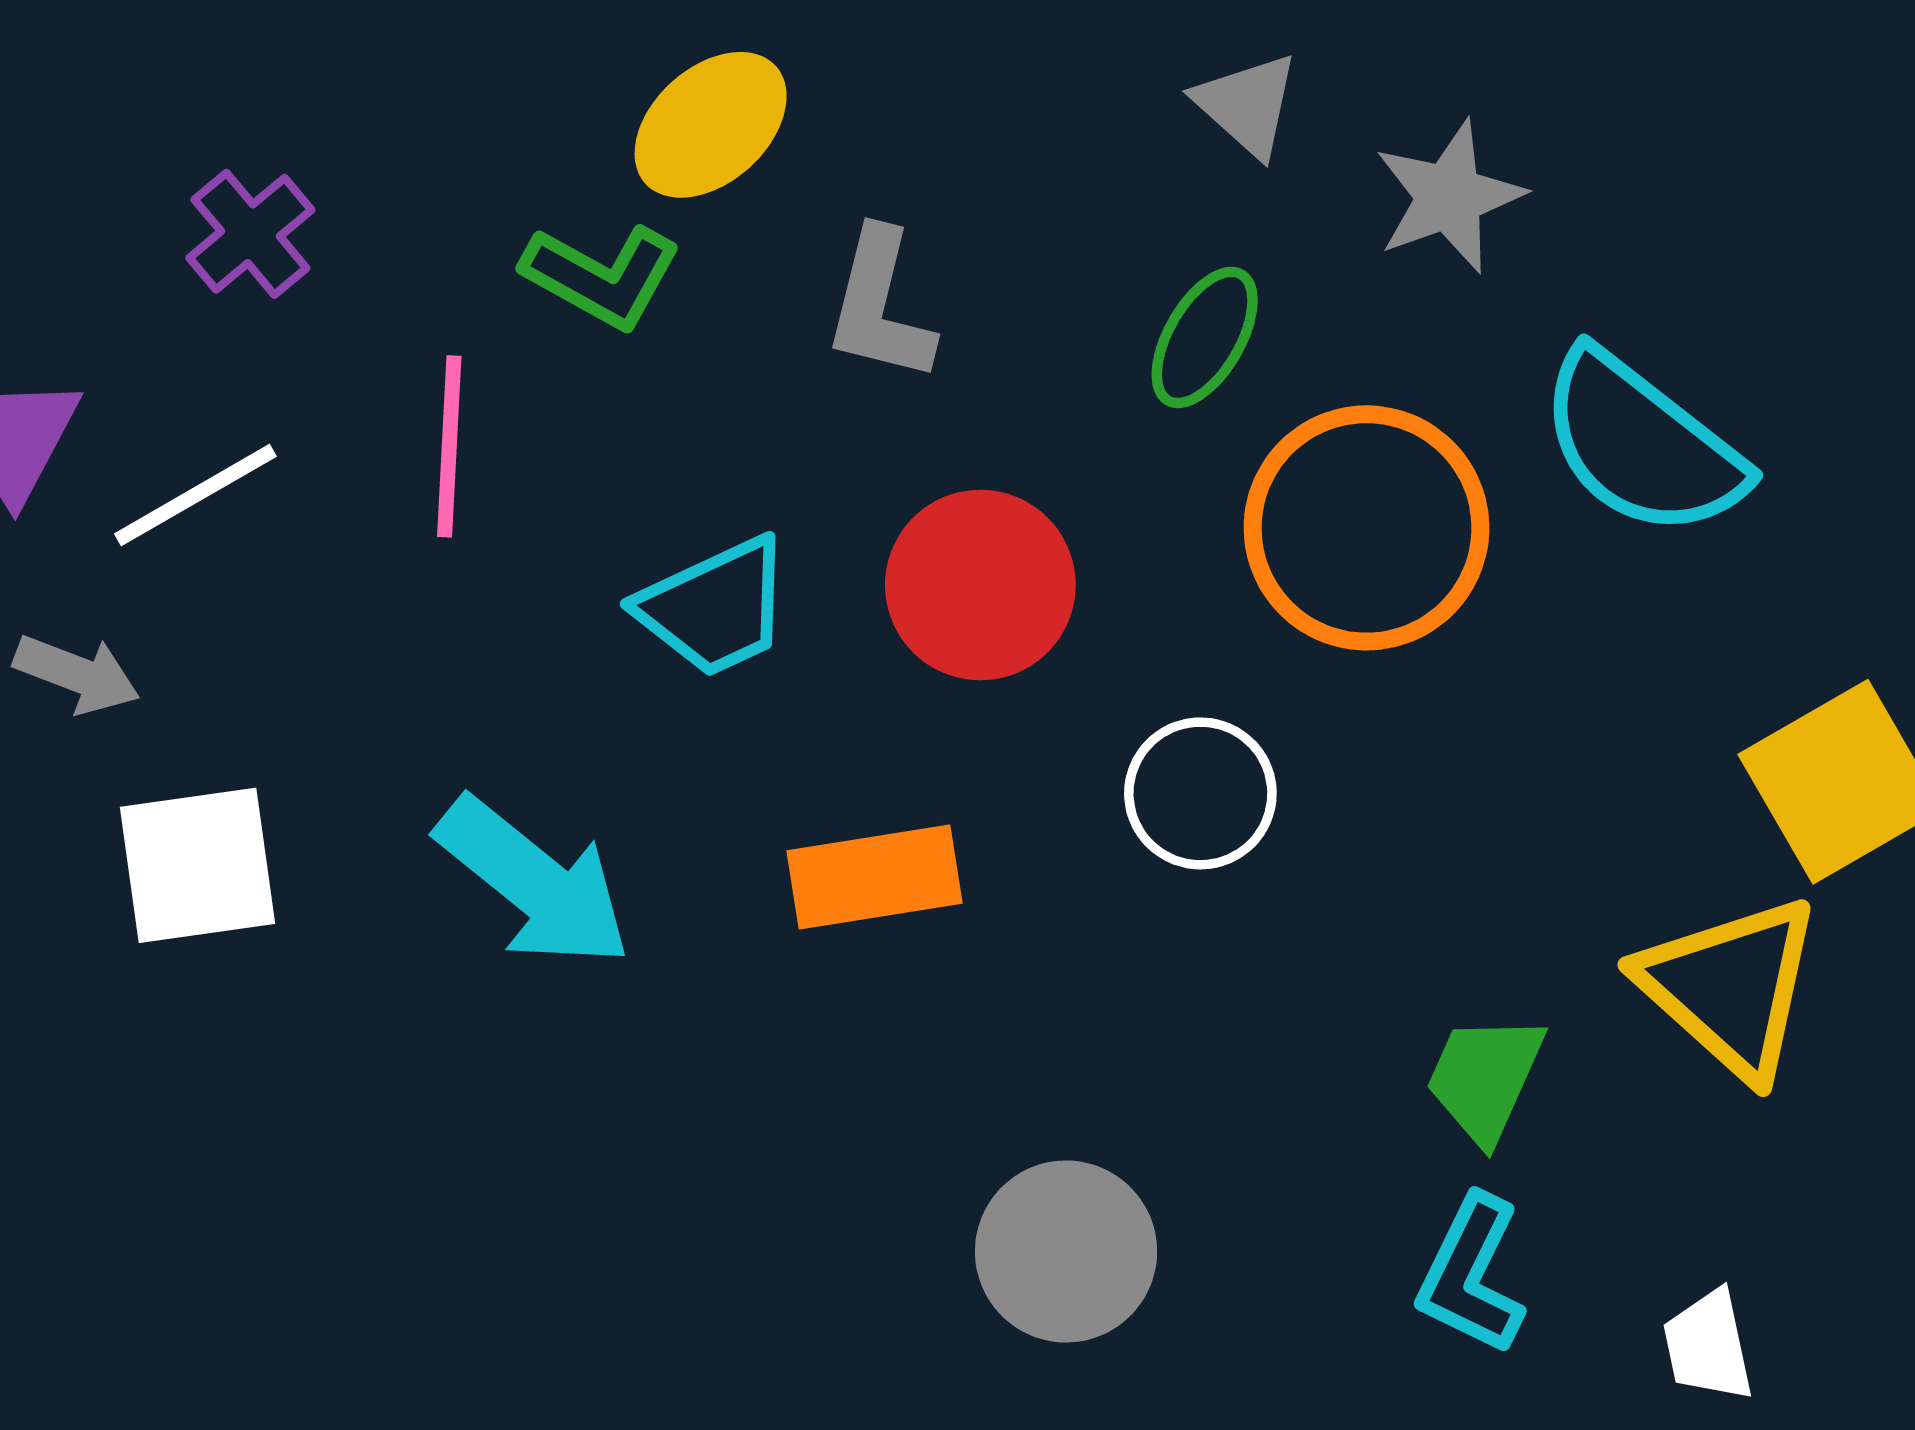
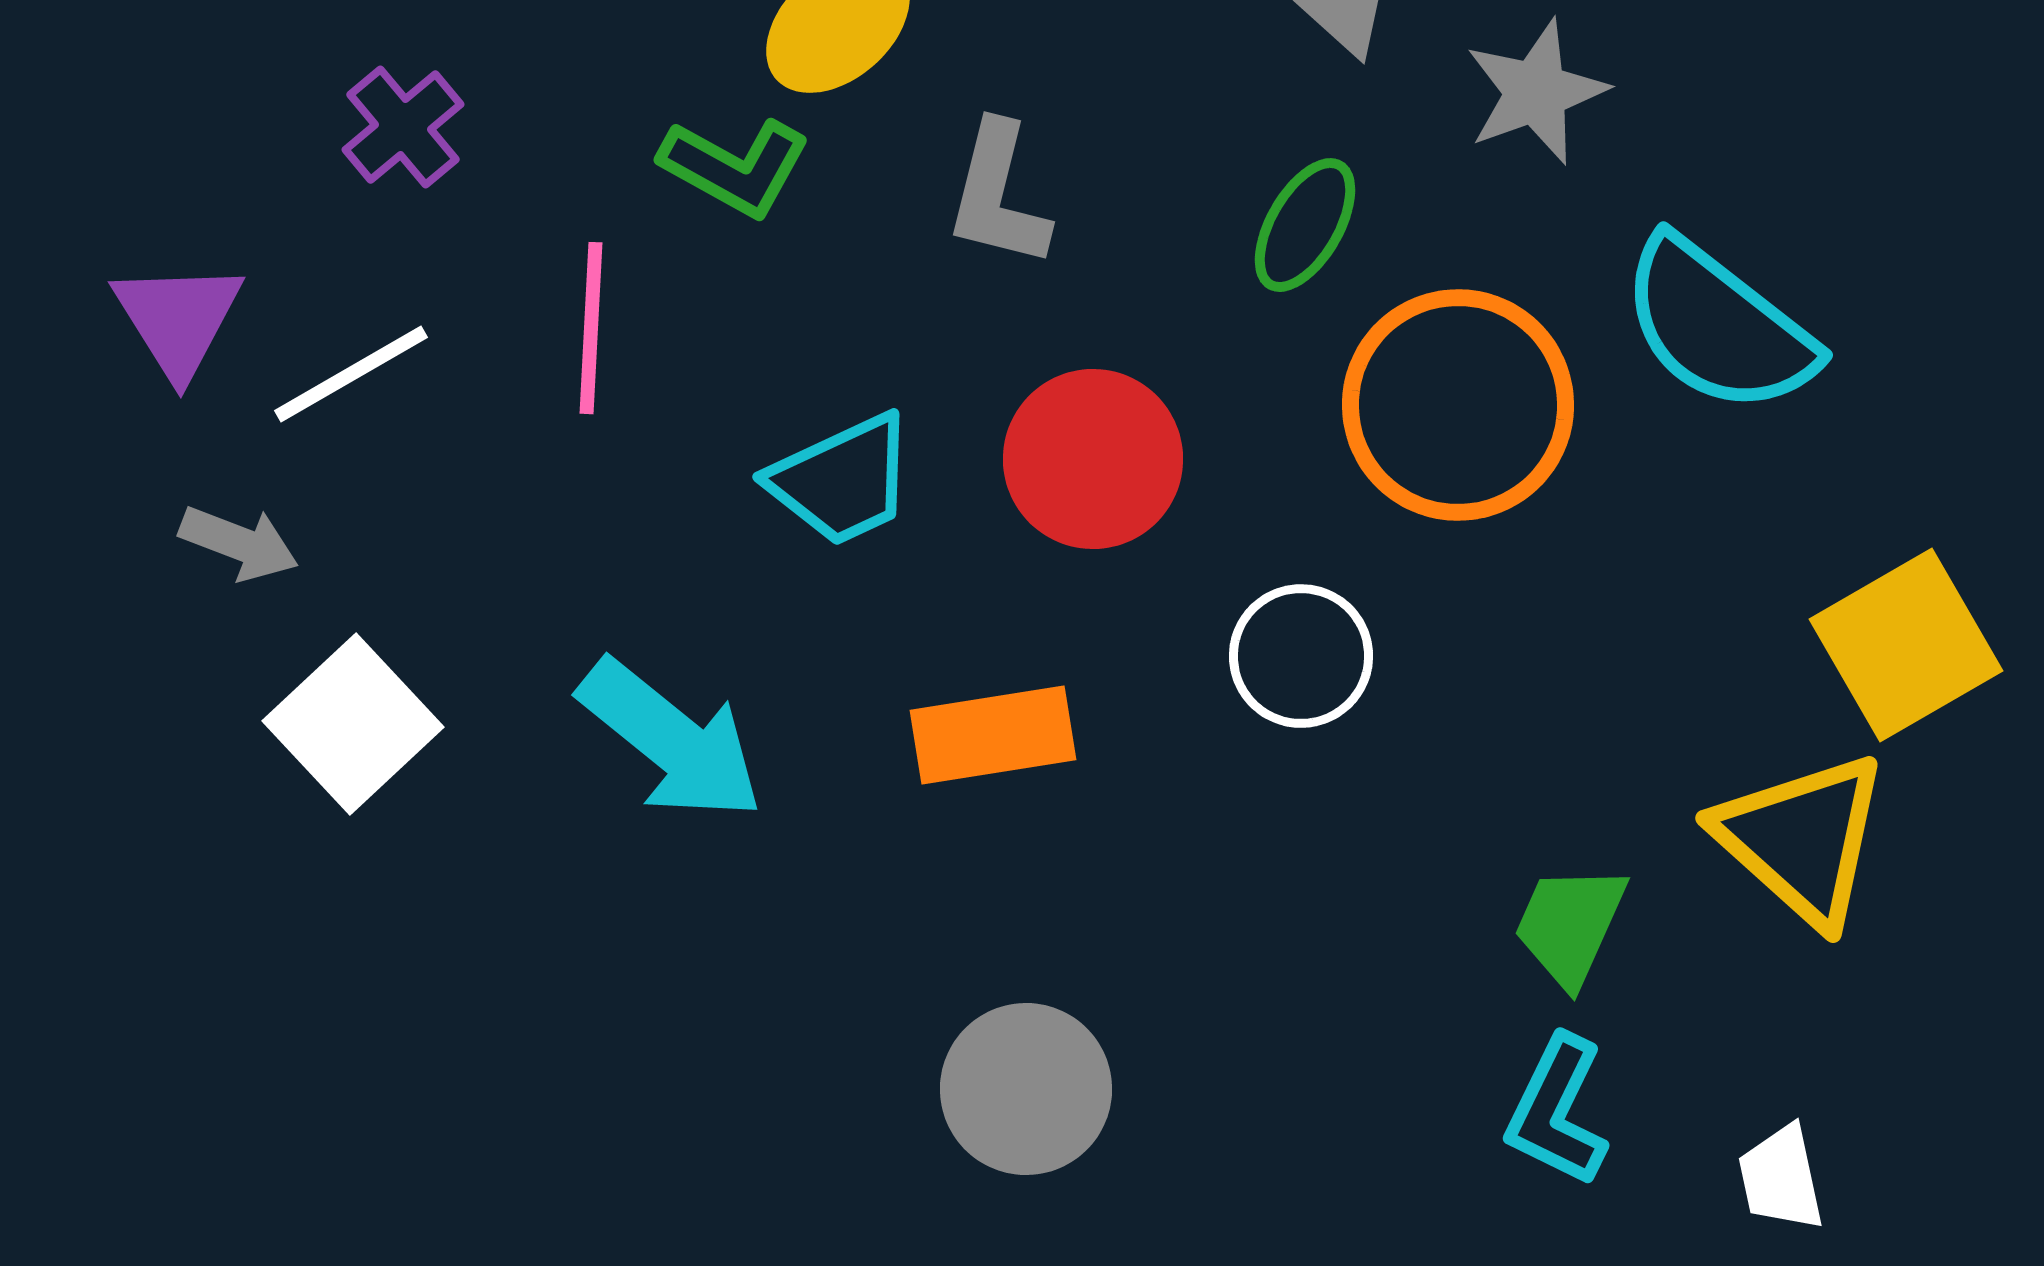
white square: (197, 865) -> (353, 724), turned -35
gray circle: (1066, 1251) -> (1026, 1089), moved

